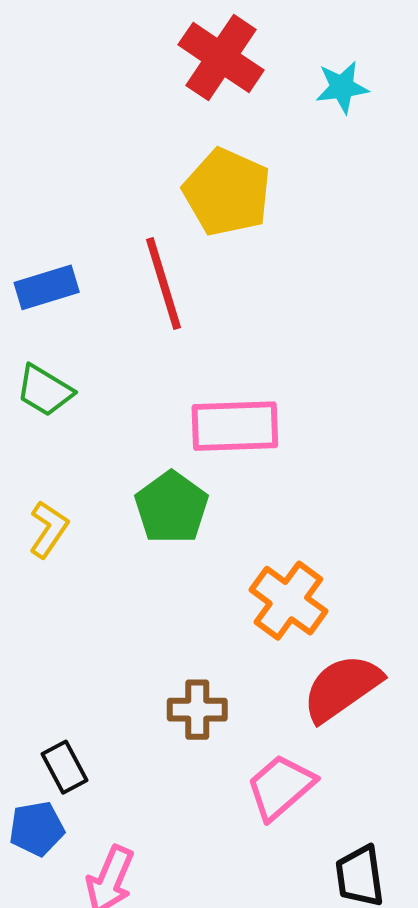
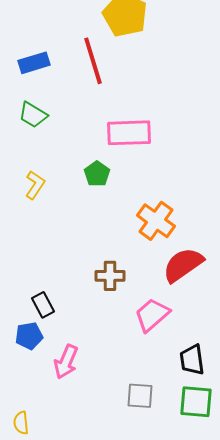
green pentagon: (171, 507) -> (97, 174), size x0.7

